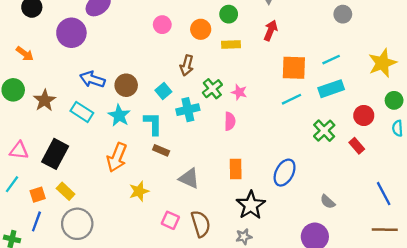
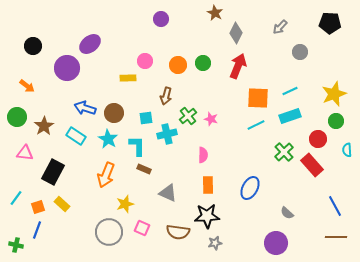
green circle: (229, 14) -> (203, 63), moved
red arrow: (271, 30) -> (238, 66), size x1.4
yellow rectangle: (231, 44) -> (128, 78), moved
cyan square: (163, 91) -> (146, 118), turned 32
green circle: (394, 100) -> (336, 121), moved
pink semicircle: (230, 121) -> (203, 155), moved
red rectangle: (357, 146) -> (312, 165), size x1.6
pink triangle: (19, 150) -> (25, 153), moved
black star: (251, 205) -> (207, 216), moved, turned 30
pink square: (170, 220) -> (142, 228), moved
gray circle: (77, 224) -> (109, 232), moved
brown semicircle: (201, 224) -> (178, 232), turned 115

